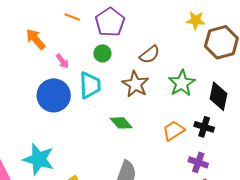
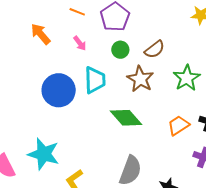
green circle: (102, 53) -> (120, 50), moved
pink arrow: (62, 61) -> (80, 43), moved
green diamond: (121, 123) -> (126, 118), size x1.4

